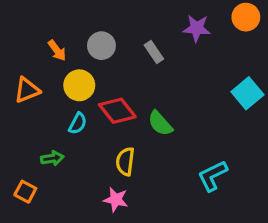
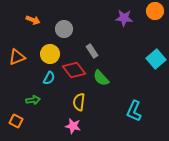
orange arrow: (57, 50) -> (33, 20), moved, turned -32
gray rectangle: (154, 52) -> (92, 51), moved
cyan L-shape: (213, 176) -> (134, 111), turned -40

